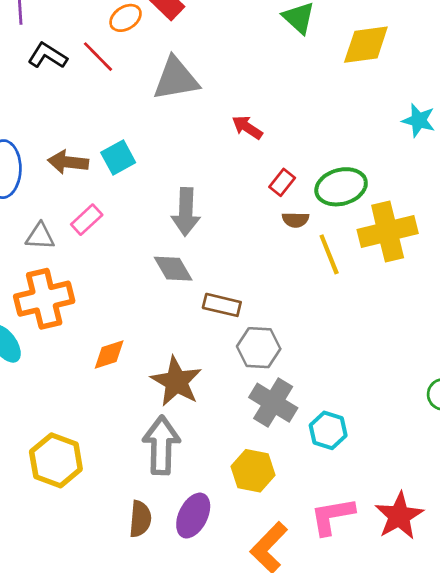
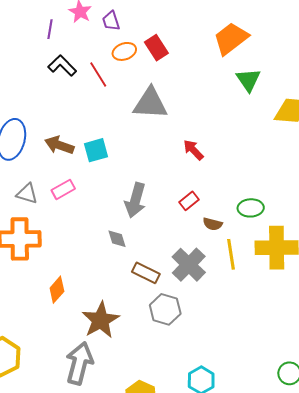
red rectangle: (282, 182) -> (189, 201), moved
green ellipse: (341, 187) -> (251, 208), size x0.7
gray diamond: (173, 269) -> (117, 239), size x0.7
orange diamond: (109, 355) -> (57, 290), turned -44
gray cross: (273, 403) -> (189, 265), moved

